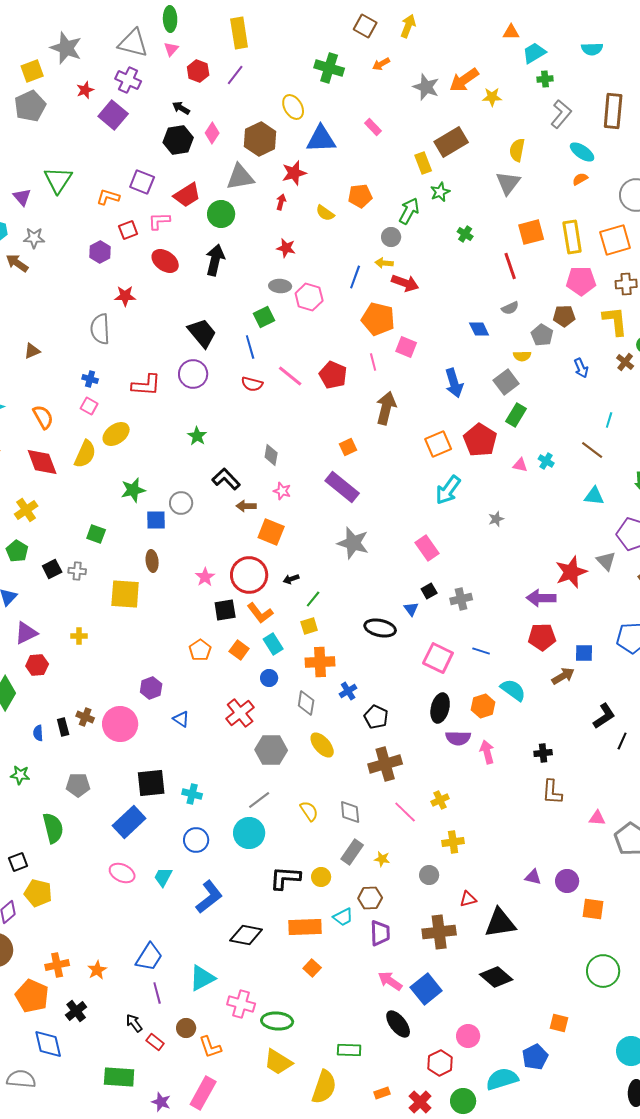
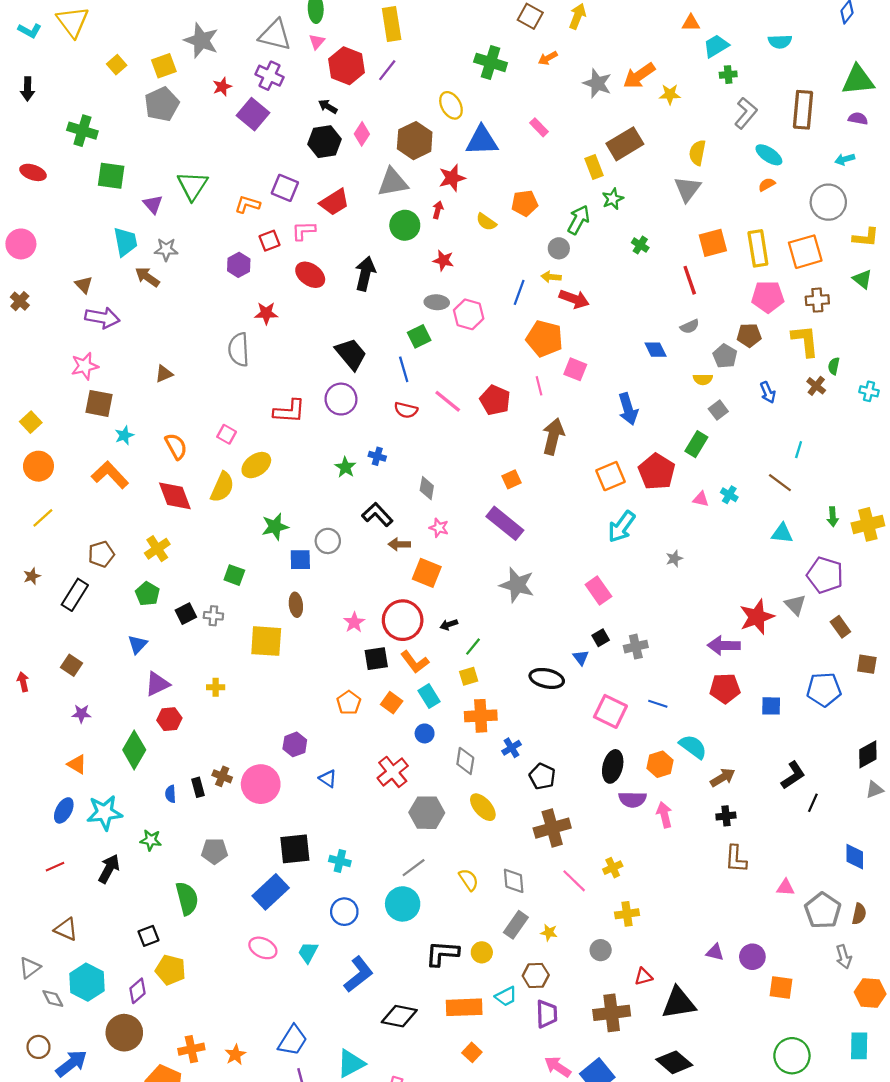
red hexagon: (198, 71) -> (346, 66), size x1.5
green circle: (221, 214) -> (405, 225), moved
blue cross: (90, 379) -> (377, 456), moved
gray square: (506, 382) -> (718, 410), moved, size x0.7
brown arrow: (563, 676) -> (723, 777), moved

